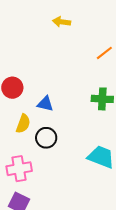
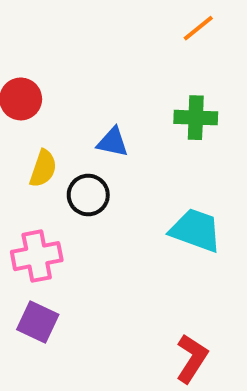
blue triangle: (45, 104) -> (113, 142), moved

